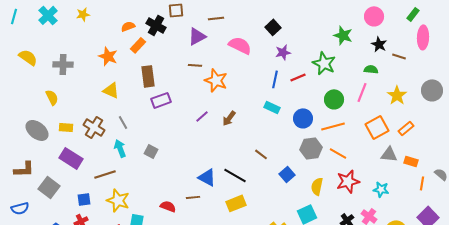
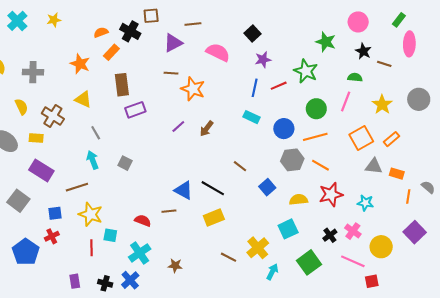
brown cross: (94, 127) -> (53, 116), moved
yellow semicircle: (317, 186) -> (299, 200), turned 72

